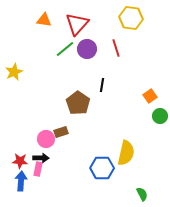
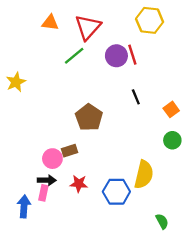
purple circle: (87, 49) -> (116, 56), moved
black line: (102, 85) -> (136, 97), moved, turned -32
green circle: (160, 116) -> (172, 140), moved
red star: (20, 161) -> (79, 184), moved

